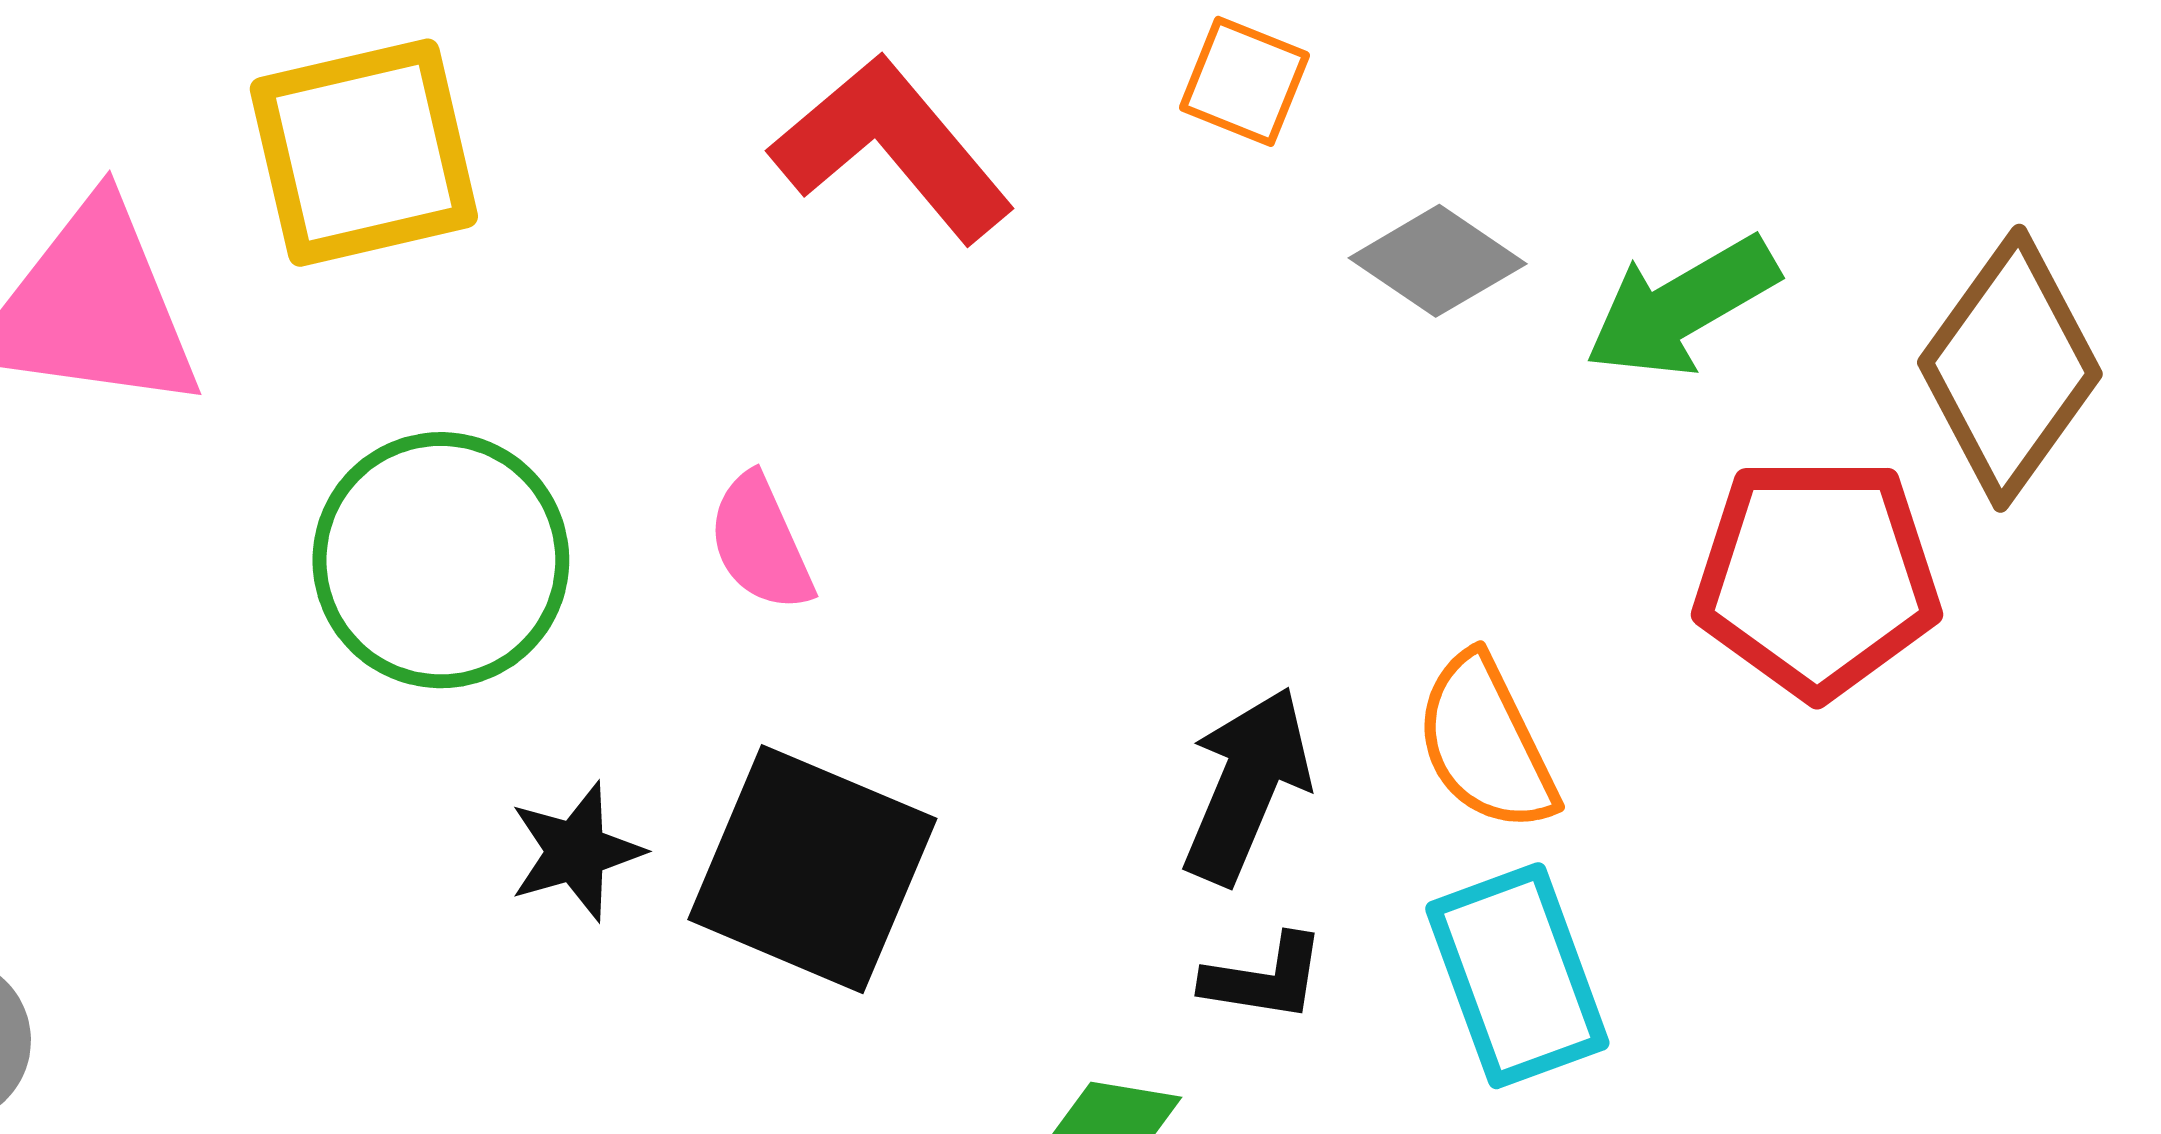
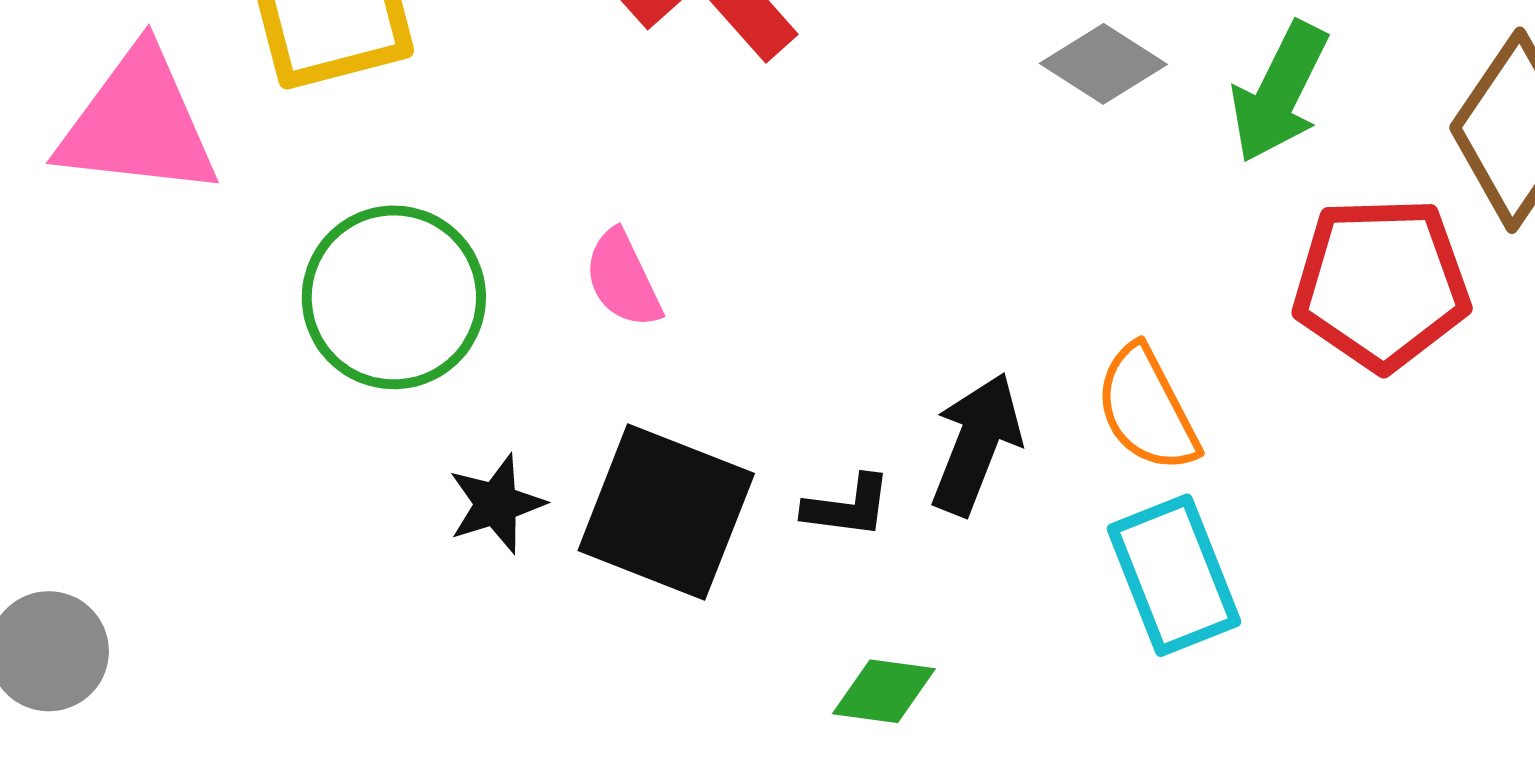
green arrow: (1682, 307) -> (1279, 92), turned -32
black L-shape: (1264, 978) -> (848, 507), moved

